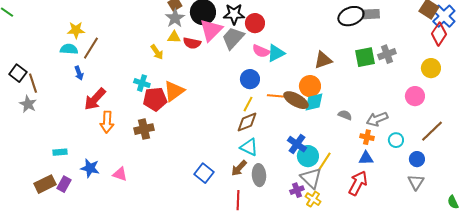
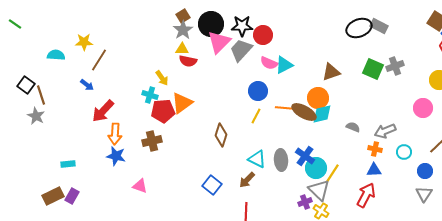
gray rectangle: (371, 14) -> (379, 26), turned 30
red semicircle: (192, 43) -> (188, 61), moved
cyan semicircle: (69, 49) -> (56, 55), moved
yellow arrow: (157, 52) -> (162, 78), moved
green square: (365, 57) -> (373, 69), turned 35
blue arrow: (79, 73) -> (87, 85), turned -32
brown diamond: (247, 122) -> (221, 135), moved, turned -50
blue star: (90, 168) -> (116, 156), moved
pink triangle: (120, 174) -> (140, 186), moved
gray ellipse: (259, 175) -> (281, 160), moved

